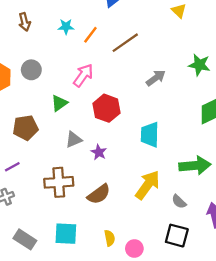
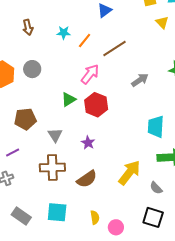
pink arrow: (83, 75) -> (90, 74), moved
green triangle: (59, 103) -> (69, 99), moved
cyan trapezoid: (150, 135) -> (156, 127), moved
gray triangle: (74, 140) -> (55, 135), moved, turned -42

